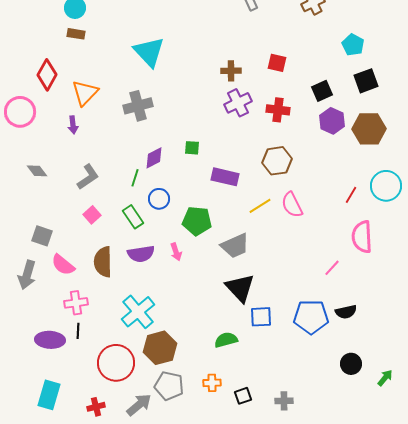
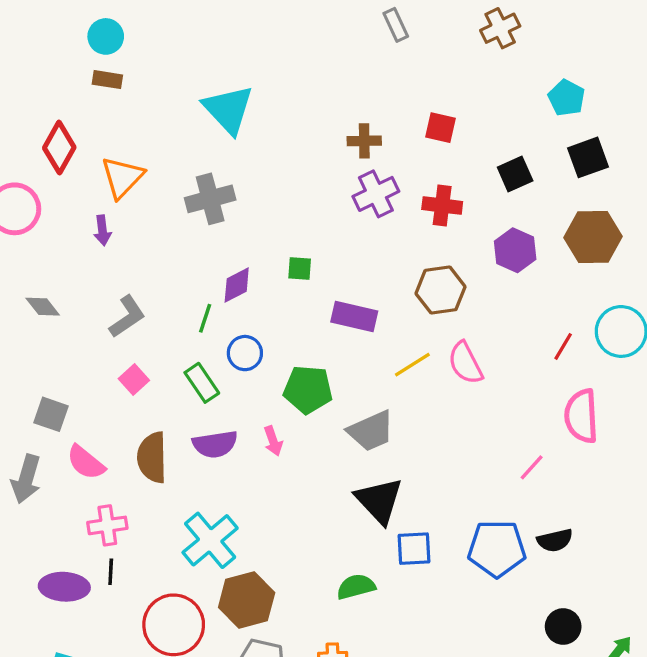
purple hexagon: (332, 121) -> (515, 250), moved

